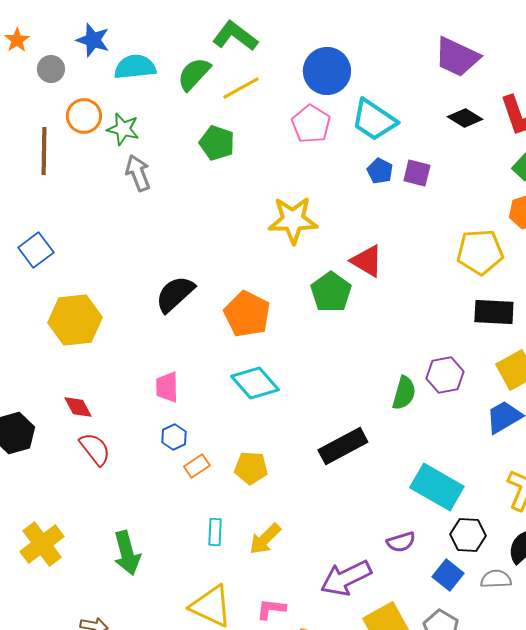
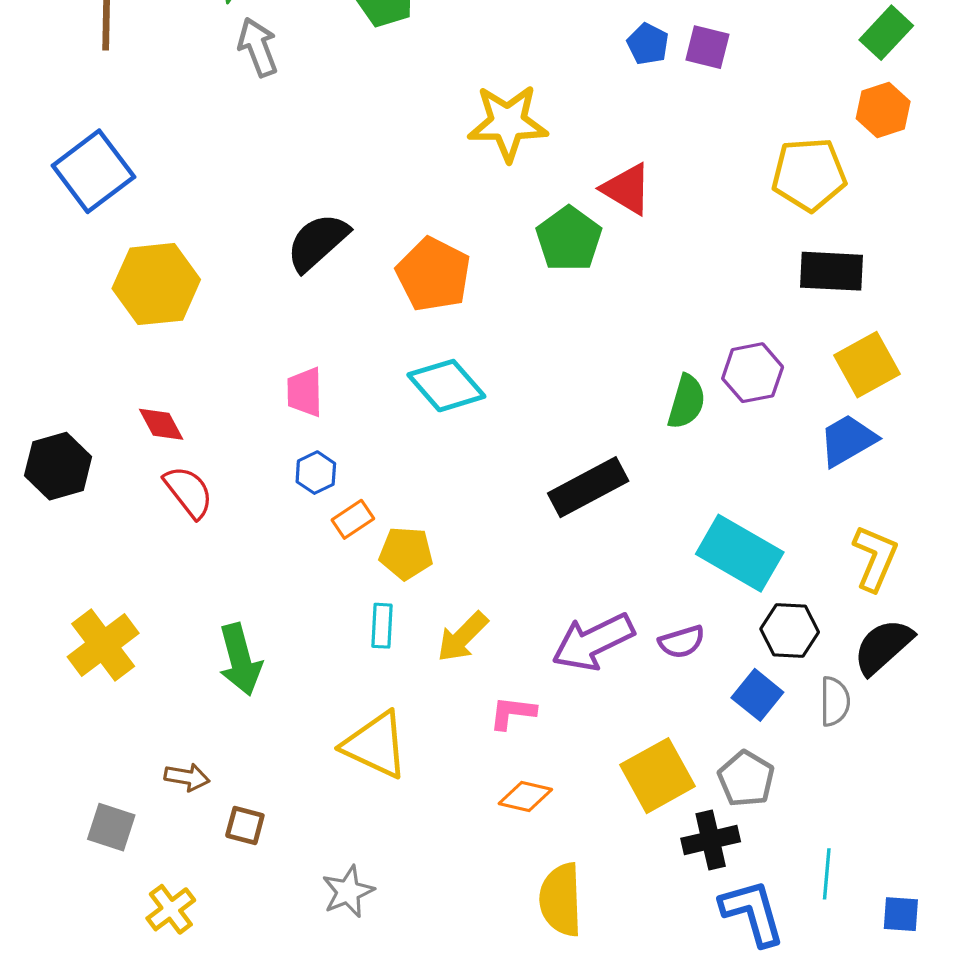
blue square: (36, 250) -> (93, 171), size x1.4
yellow pentagon: (251, 468) -> (406, 553), moved
purple arrow: (346, 578) -> (593, 642), moved
gray semicircle: (496, 579) -> (835, 701), turned 92
pink L-shape: (271, 609) -> (512, 713), moved

